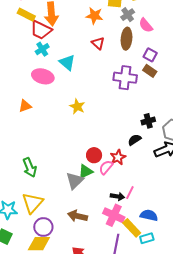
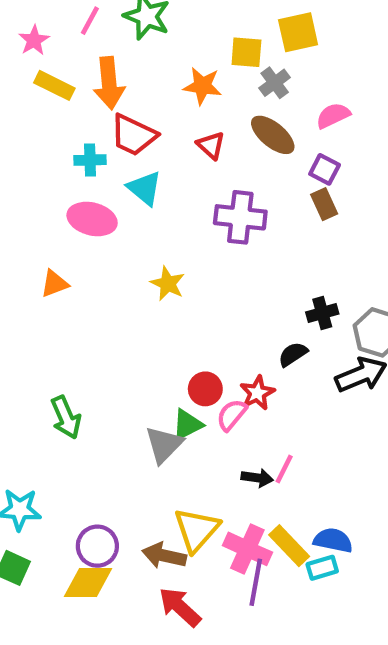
pink semicircle: (146, 25) -> (333, 116), moved, turned 105
red trapezoid: (41, 30) -> (133, 135), moved
brown ellipse: (127, 39) -> (273, 135), turned -55
cyan cross: (42, 49) -> (90, 160), turned 32
brown rectangle: (150, 71) -> (324, 204), turned 32
purple cross: (125, 78) -> (240, 217), moved
yellow triangle: (33, 203) -> (197, 530), moved
pink cross: (114, 215) -> (247, 549), moved
blue semicircle: (149, 215) -> (333, 540), moved
brown arrow: (78, 216) -> (164, 556), moved

